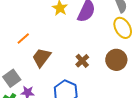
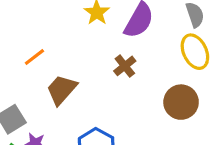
brown cross: (82, 61) -> (125, 66), moved

